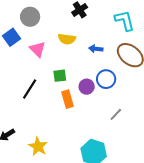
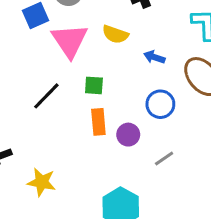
pink triangle: (38, 49) -> (70, 41), size x1.5
purple circle: (87, 87) -> (128, 135), moved
yellow star: (38, 147) -> (42, 182), turned -30

